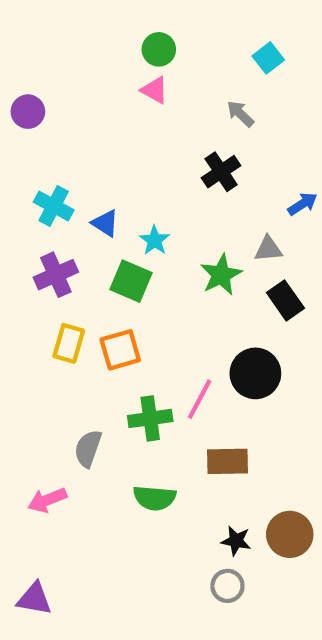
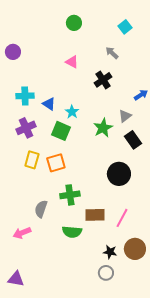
pink triangle: (155, 90) -> (72, 62), moved
cyan cross: (54, 206) -> (25, 96), turned -30
gray triangle: (268, 249) -> (125, 116), turned -32
pink line: (200, 399) -> (122, 218), moved
brown rectangle: (227, 461) -> (95, 215), moved

